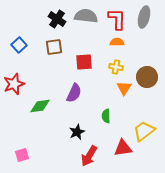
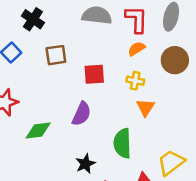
black cross: (57, 19) -> (33, 19), moved
orange semicircle: (117, 42) -> (136, 49), turned -32
brown circle: (147, 77) -> (175, 60), moved
green semicircle: (106, 116) -> (122, 143), size x1.6

